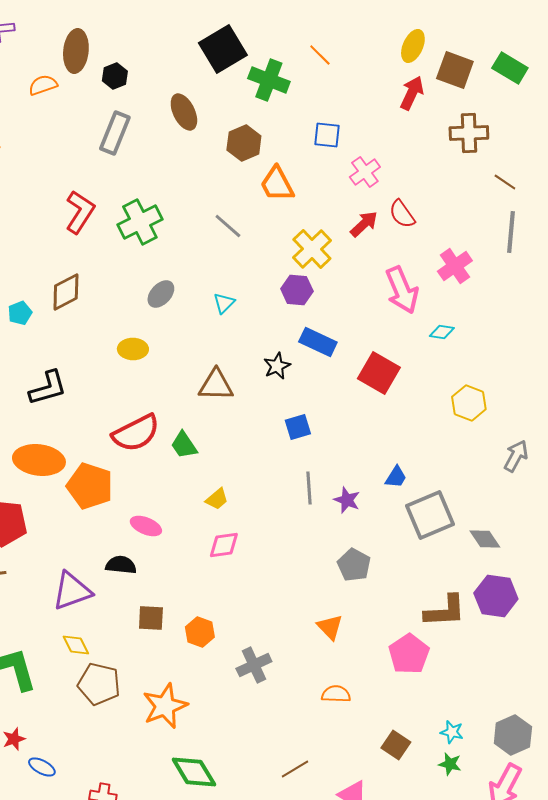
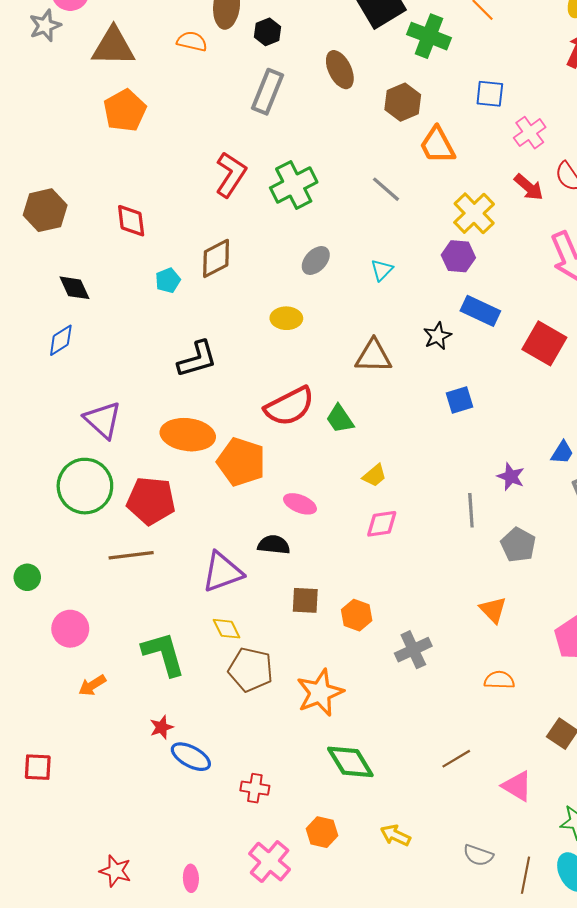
orange semicircle: (43, 85) -> (192, 41), turned 32
red arrow: (364, 224) -> (529, 187), turned 84
gray line: (309, 488) -> (471, 510), moved
blue ellipse: (42, 767) -> (191, 757), size x1.4

